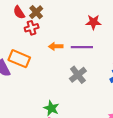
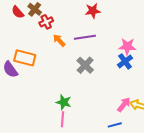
red cross: (32, 28) -> (46, 22), moved
orange arrow: (56, 46) -> (59, 40), turned 56

